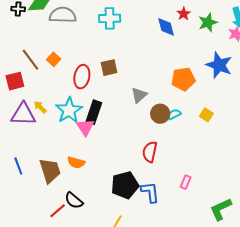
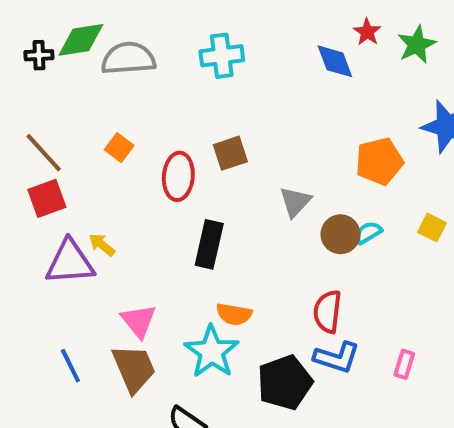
brown line: (30, 60) -> (44, 153), moved
cyan star: (69, 110) -> (212, 352), moved
pink triangle: (85, 127) -> (139, 321), moved
orange semicircle: (76, 162) -> (234, 314), moved
blue L-shape: (150, 192) -> (337, 357), moved, turned 120

